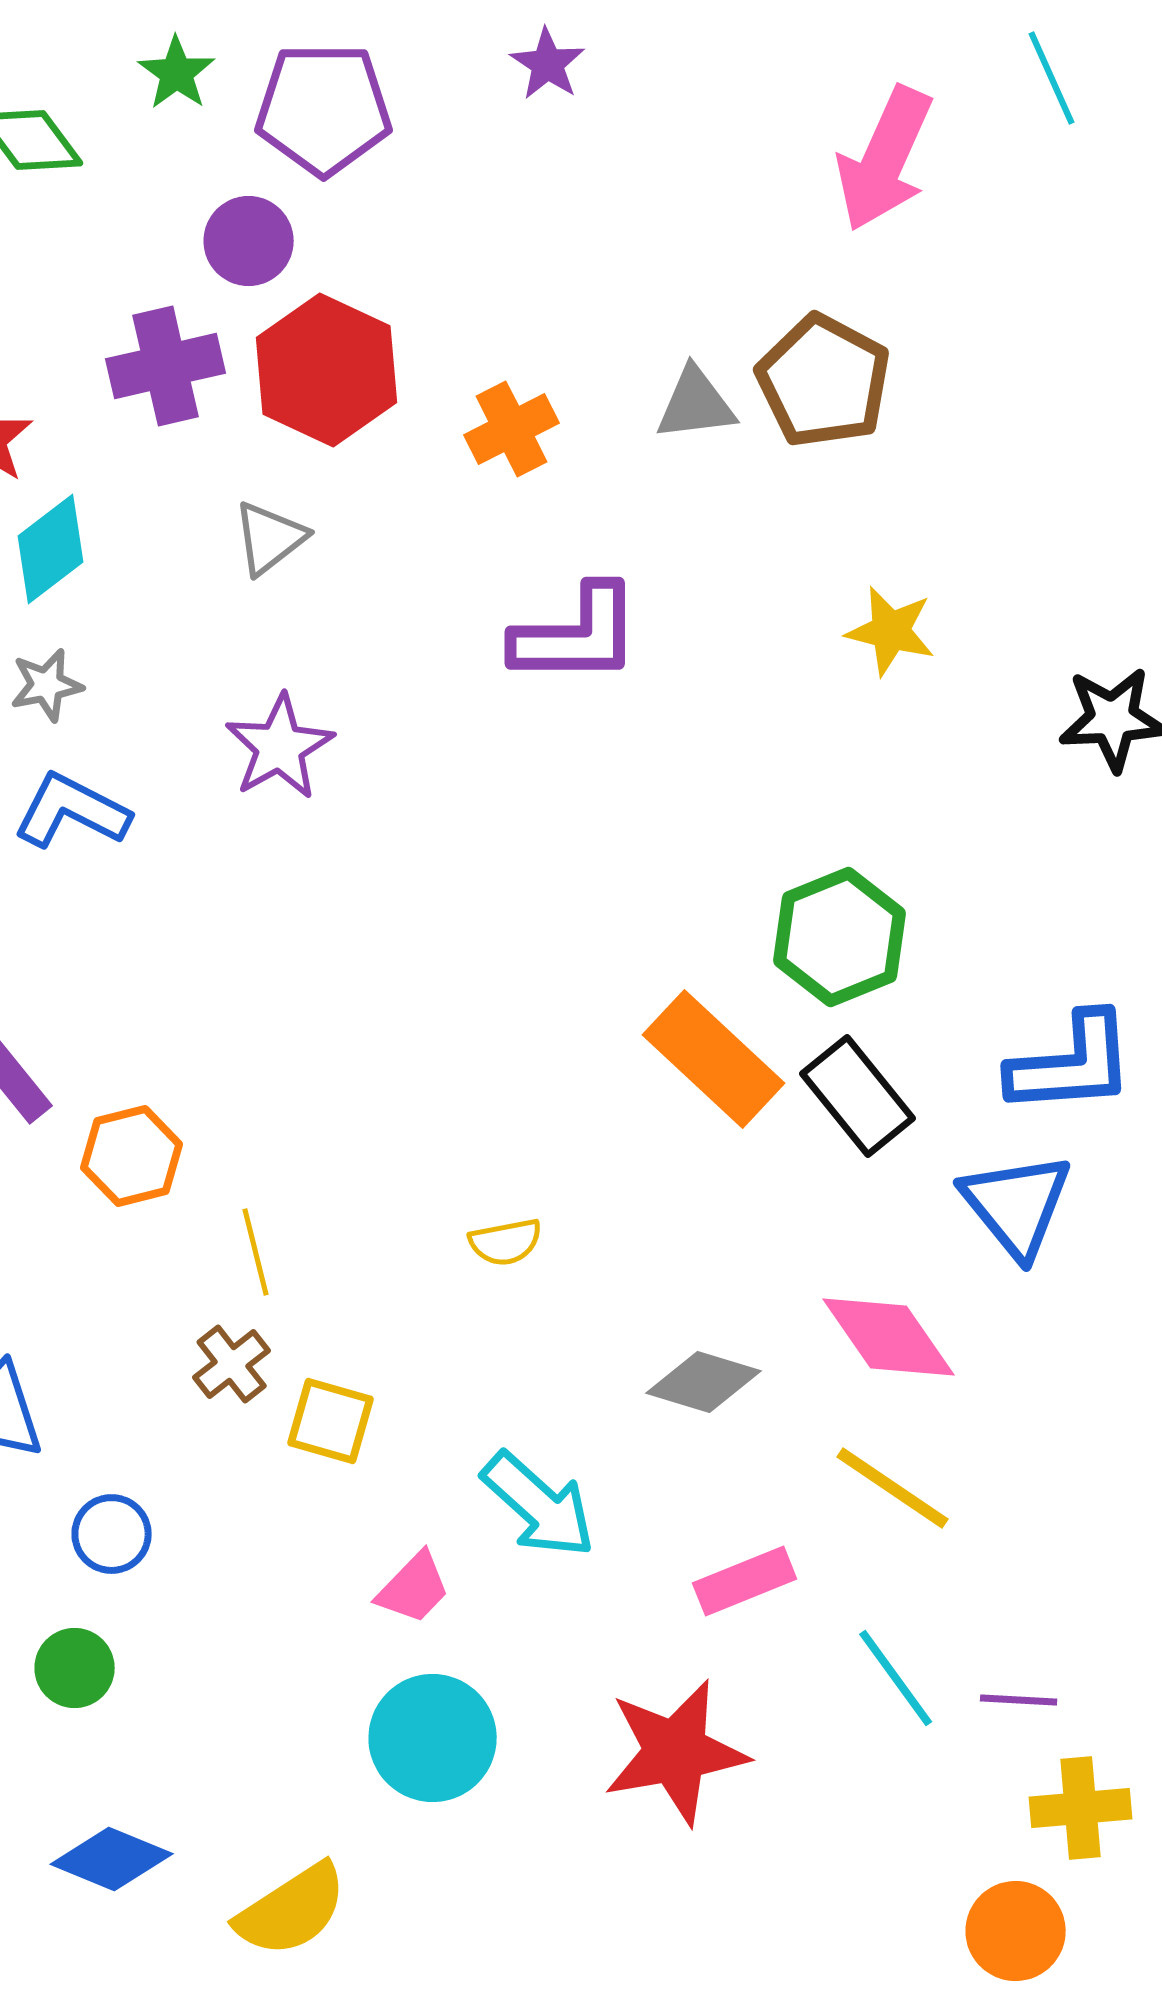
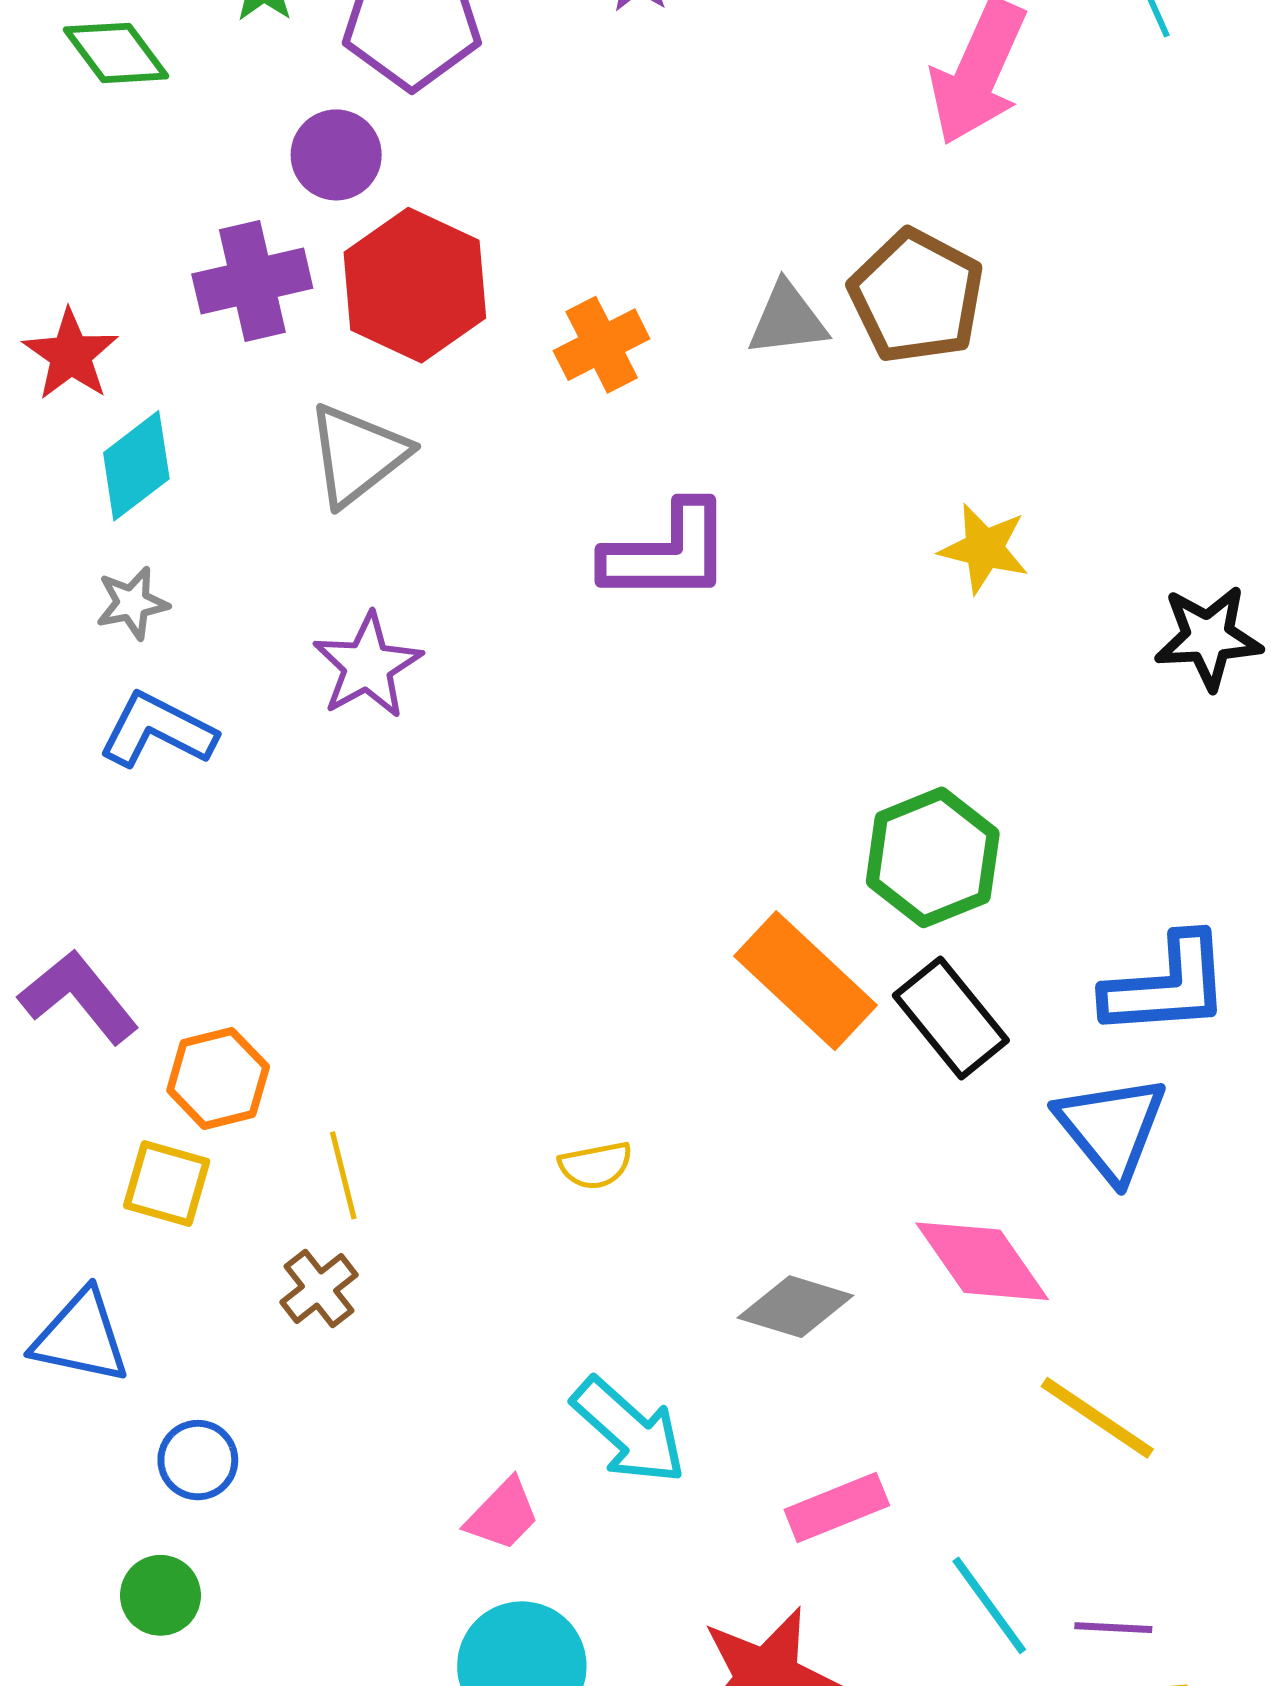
gray triangle: (270, 538) -> (357, 455), size x1.4
yellow square: (331, 1421) -> (167, 1183), moved
yellow line: (893, 1488) -> (1097, 1418), moved

